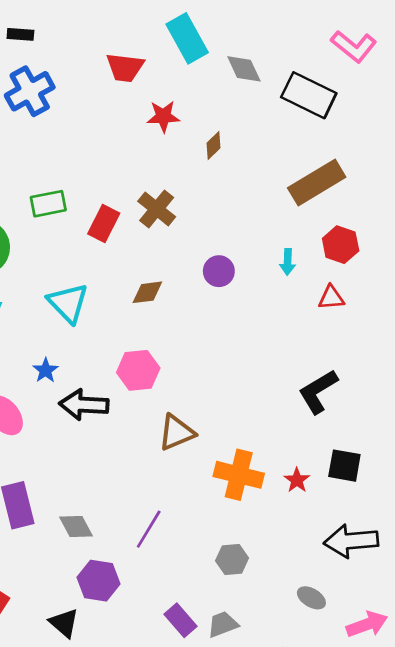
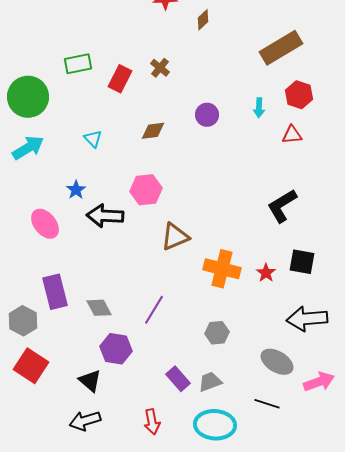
brown cross: (157, 209) -> (160, 68), size x0.7
cyan triangle: (68, 303) -> (93, 139), size x0.6
gray ellipse: (311, 598) -> (277, 362), size x1.5

